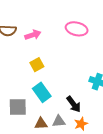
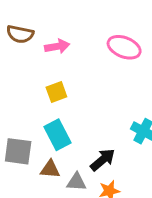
black arrow: (74, 104) -> (103, 160), turned -102
brown triangle: (41, 124) -> (50, 169), moved

